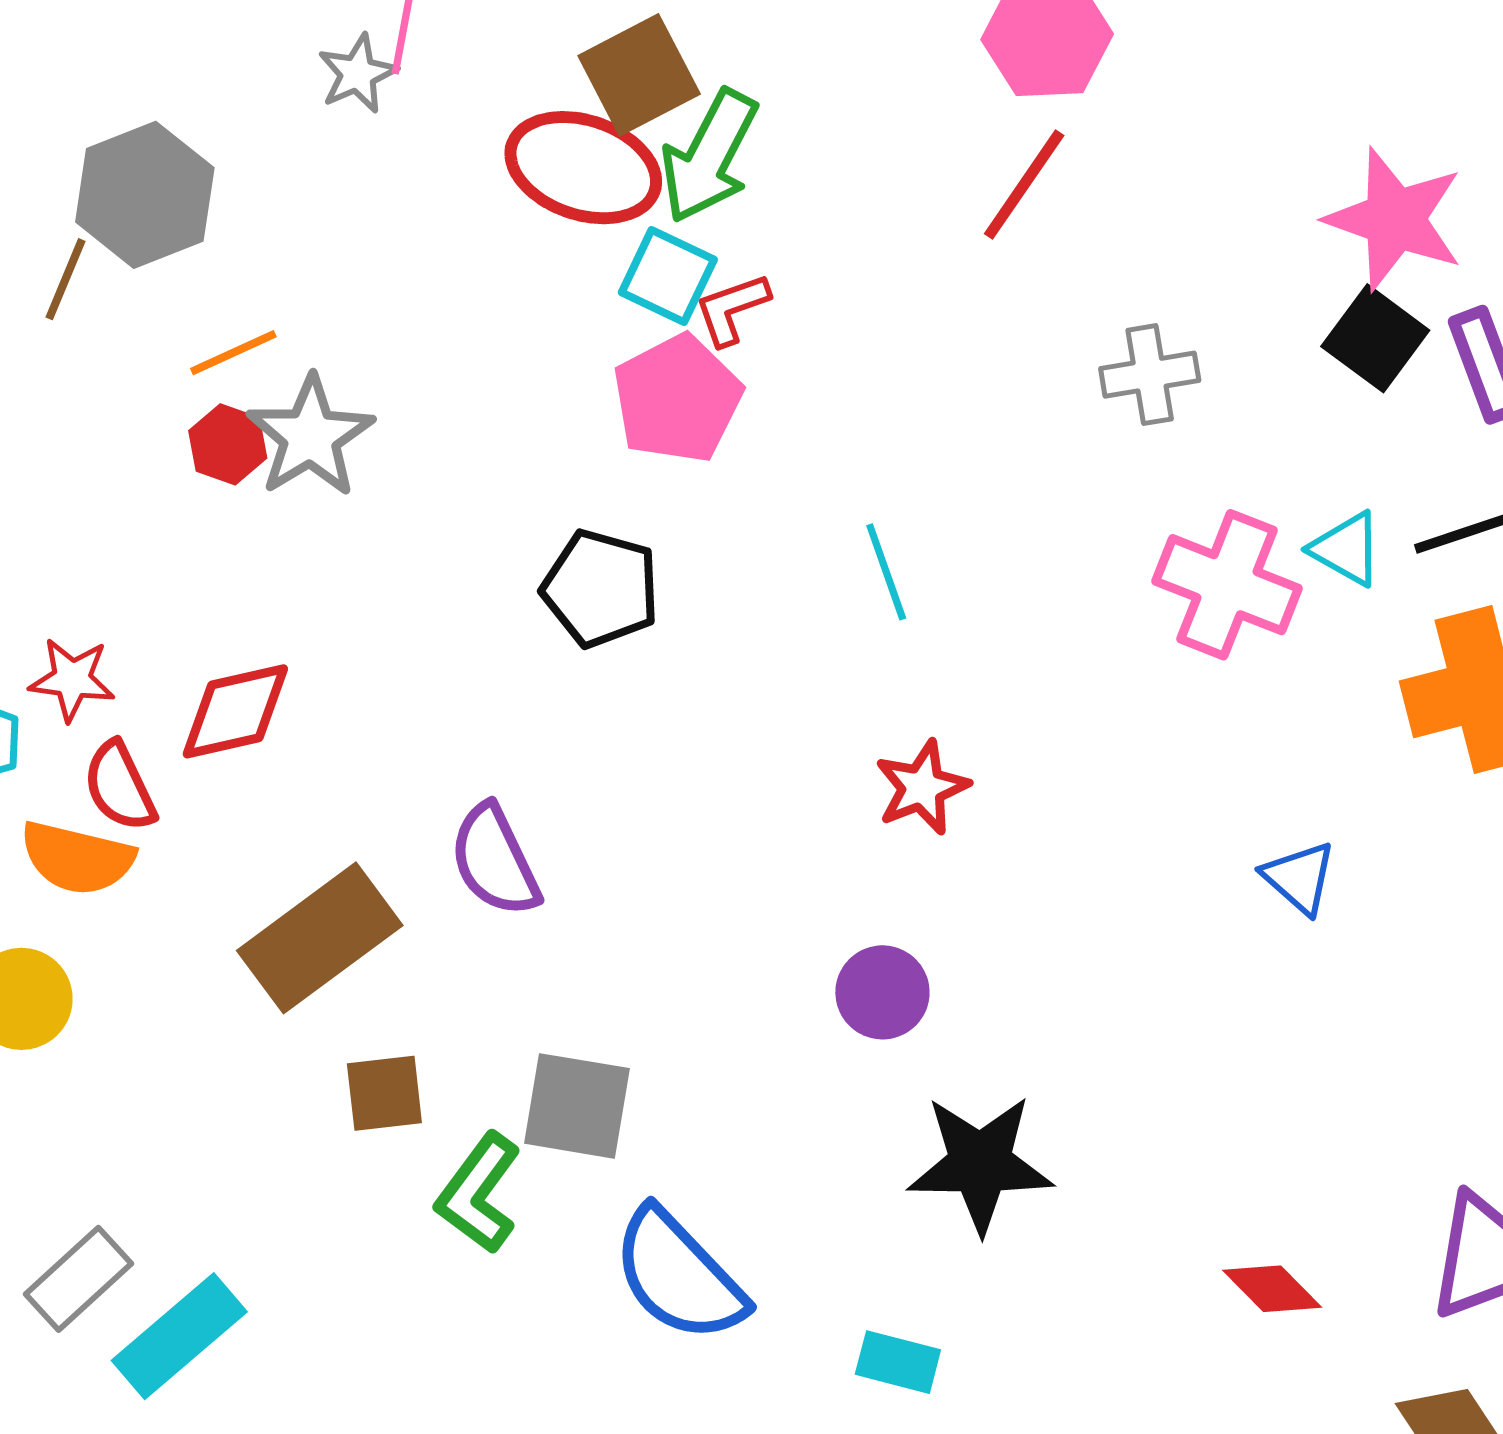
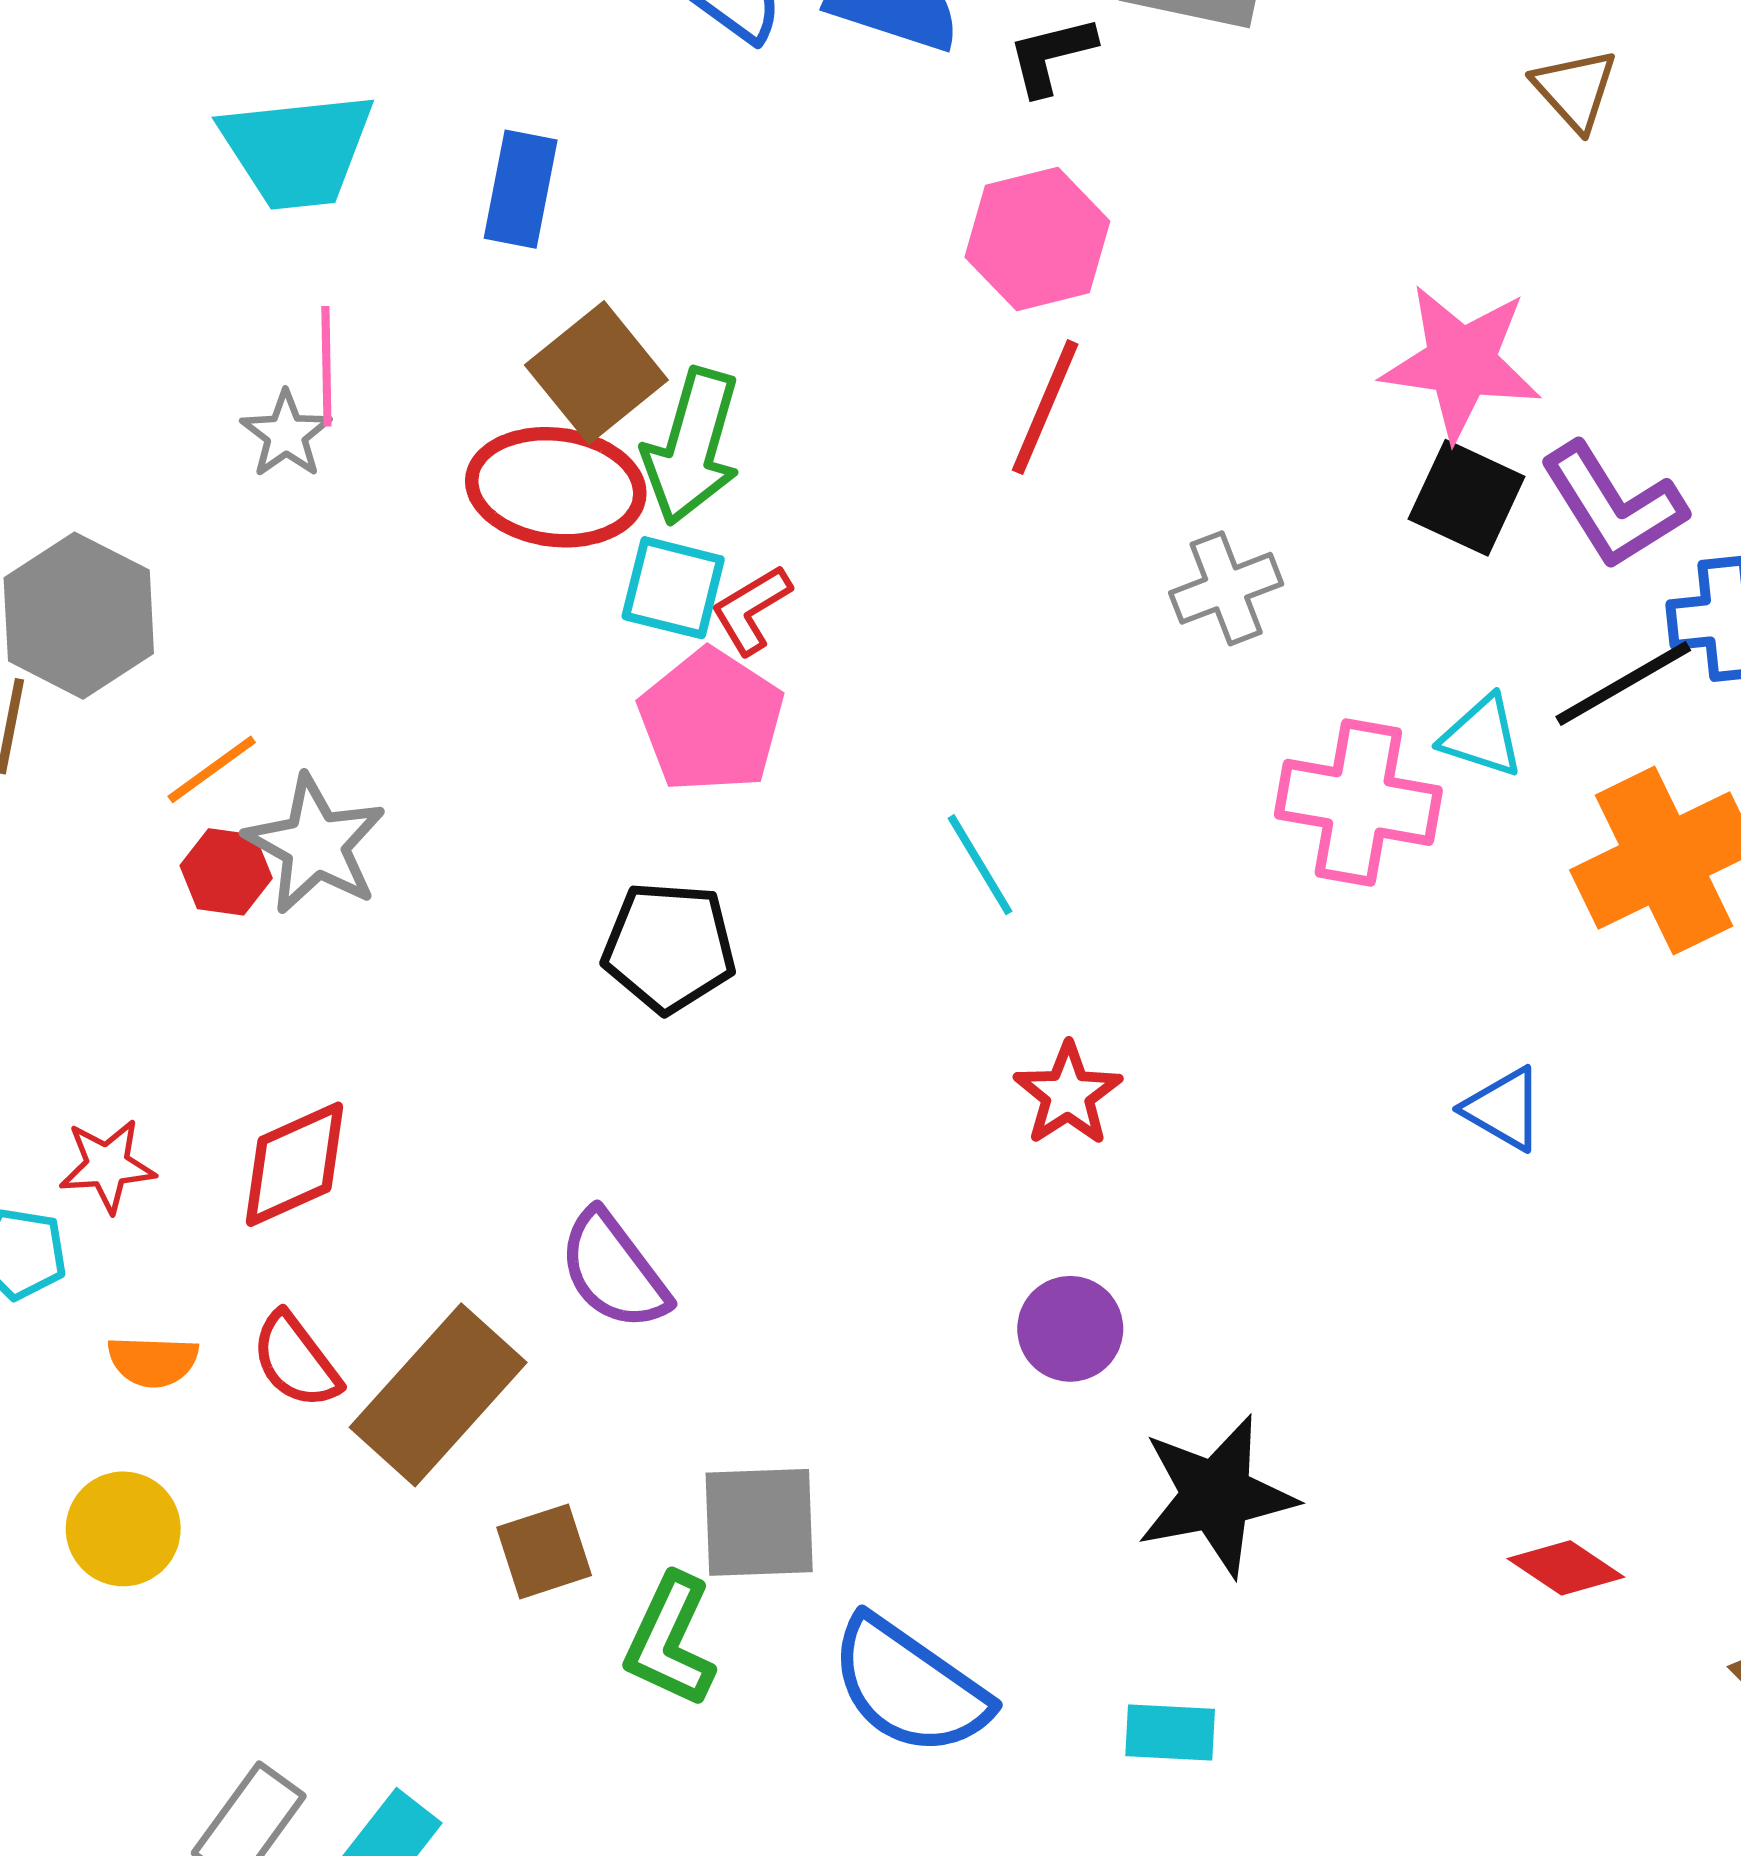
red semicircle: (120, 786) -> (296, 1360), moved
orange semicircle: (77, 858) -> (153, 1361), size x0.7

